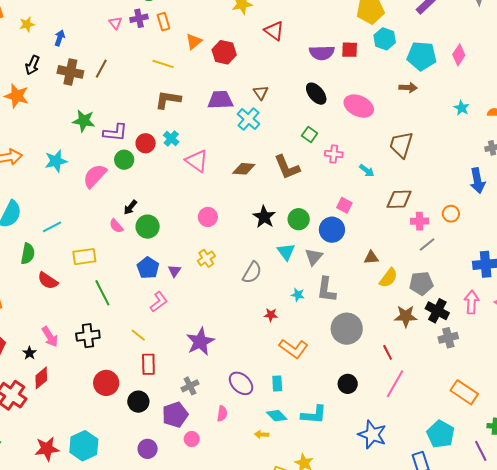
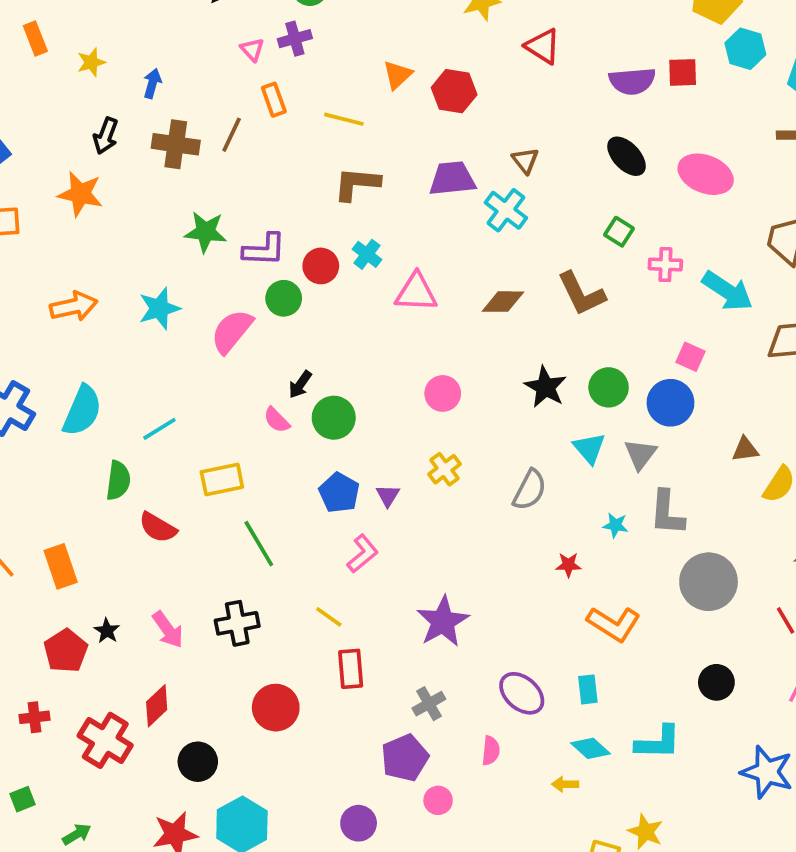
orange rectangle: (163, 22) -> (274, 100), moved
pink triangle: (197, 161) -> (416, 292), turned -30
cyan arrow: (367, 171) -> (727, 291), size x1.8
black star: (29, 353) -> (107, 631), moved
black circle: (138, 402) -> (198, 762), moved

